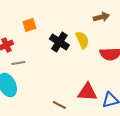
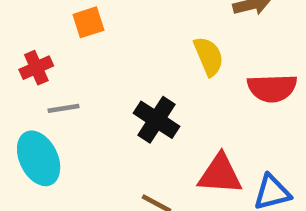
black cross: (59, 42) -> (156, 120), moved

